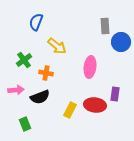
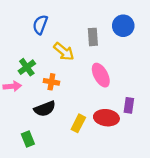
gray rectangle: (105, 26) -> (93, 37), moved
blue circle: (121, 42) -> (123, 26), moved
pink ellipse: (90, 67) -> (101, 75), turned -35
pink arrow: (16, 90) -> (12, 86), moved

